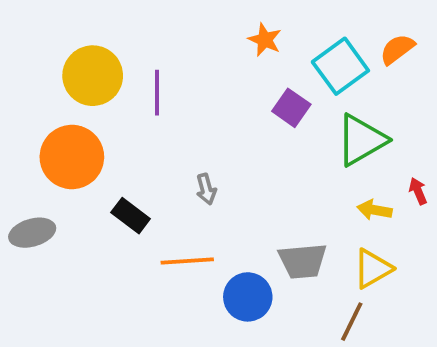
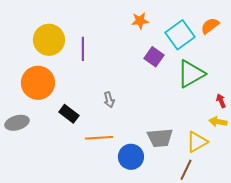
orange star: (265, 40) -> (140, 21), turned -30
yellow arrow: (375, 210) -> (218, 122), moved

